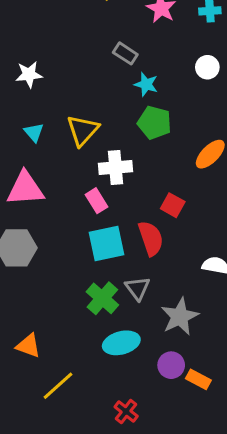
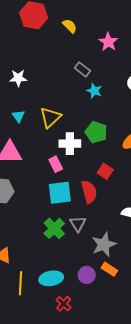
green pentagon: (154, 123) -> (96, 132), moved
cyan ellipse: (121, 343) -> (51, 278), moved
purple circle: (171, 365) -> (87, 275), moved
orange rectangle: (198, 379) -> (109, 269), moved
yellow line: (58, 386) -> (20, 283), turned -50

